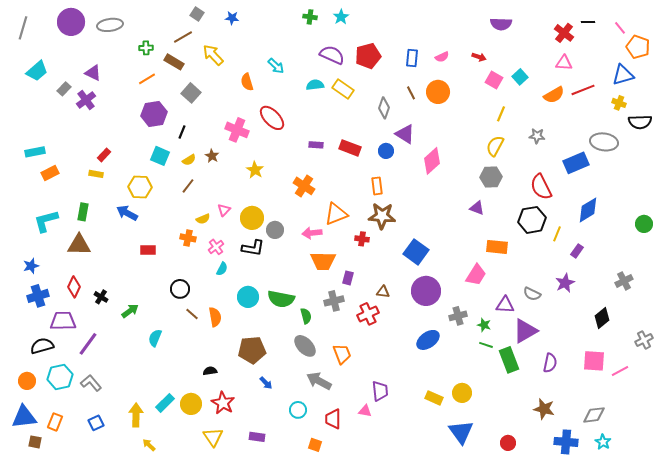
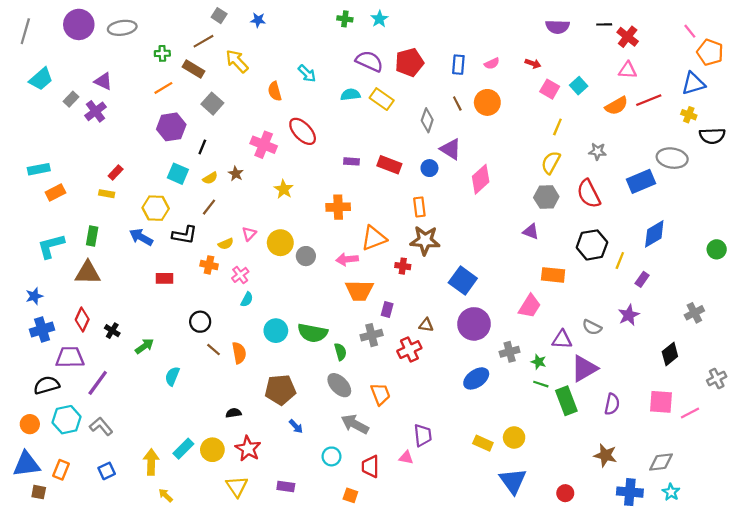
black line: (588, 22) -> (604, 24), moved
orange cross: (304, 186) -> (338, 207), turned -35
red semicircle: (541, 187) -> (589, 194), moved
black L-shape: (253, 248) -> (185, 235), moved

